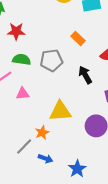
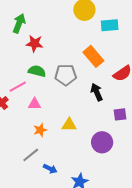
orange rectangle: (78, 38) -> (93, 56), size x1.5
yellow triangle: (60, 111) -> (69, 125), size x0.7
orange star: (42, 133) -> (40, 130), moved

